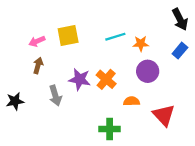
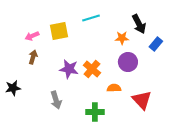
black arrow: (180, 19) -> (139, 24), moved
cyan line: (115, 37) -> (91, 18), moved
gray arrow: (55, 95) -> (56, 100), moved

